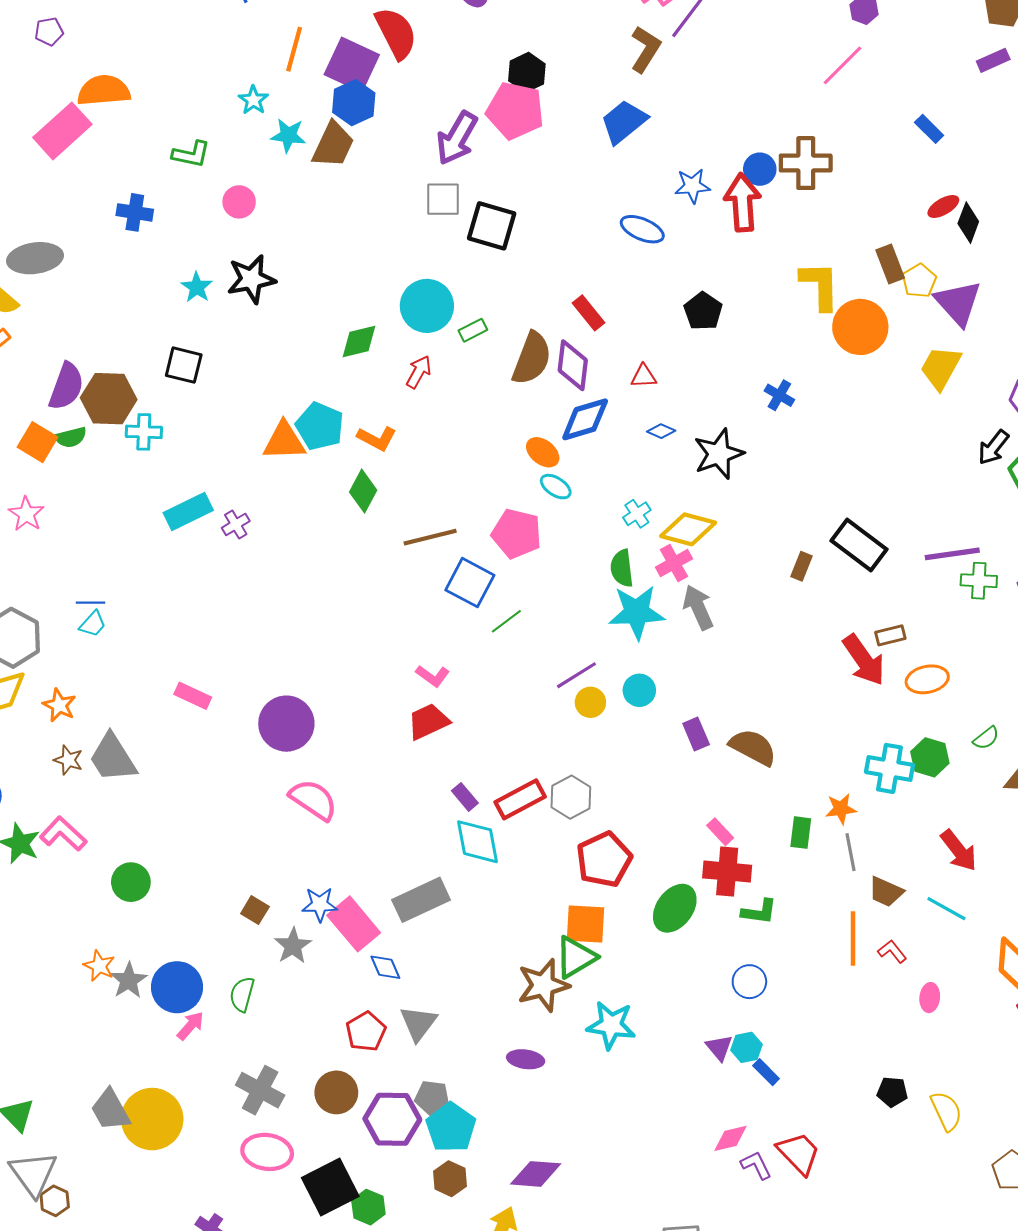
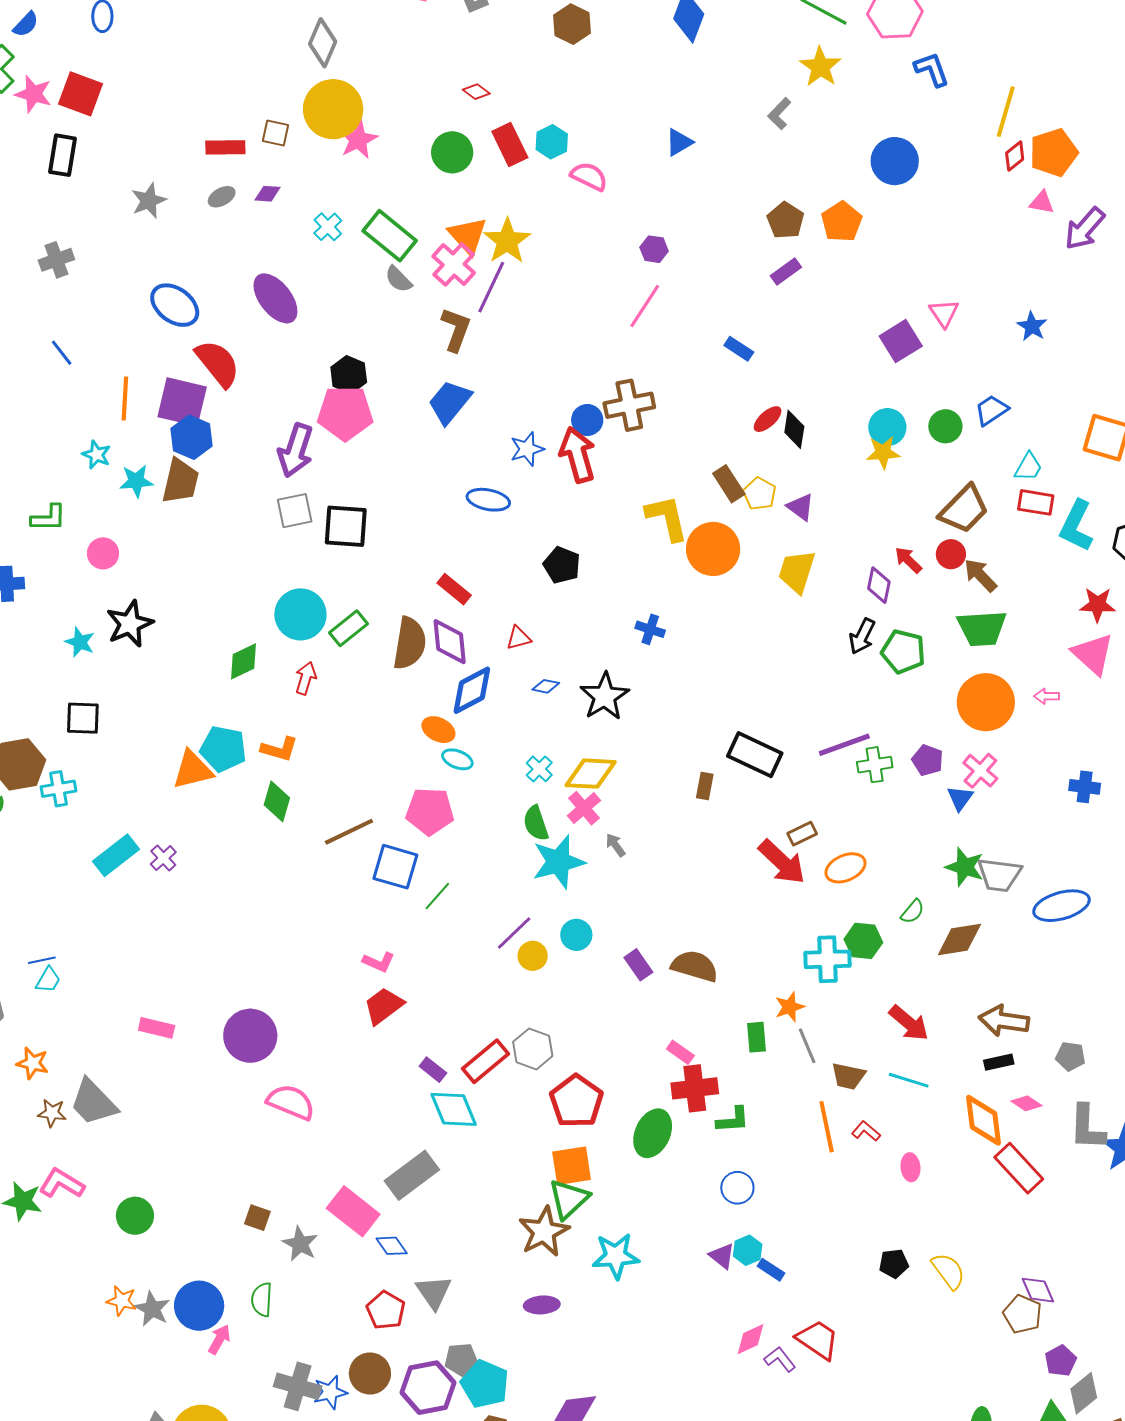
purple triangle: (958, 303) -> (800, 507), size x0.6
green rectangle: (473, 330) -> (349, 628), size x1.4
gray arrow: (698, 607) -> (615, 845), size x0.6
blue star: (320, 904) -> (330, 1392), moved

